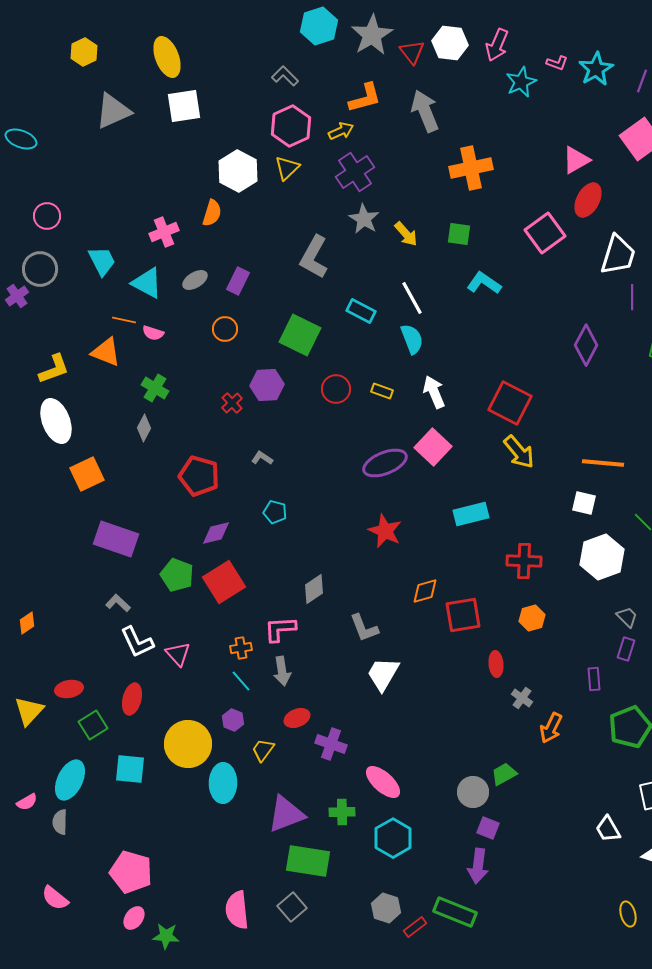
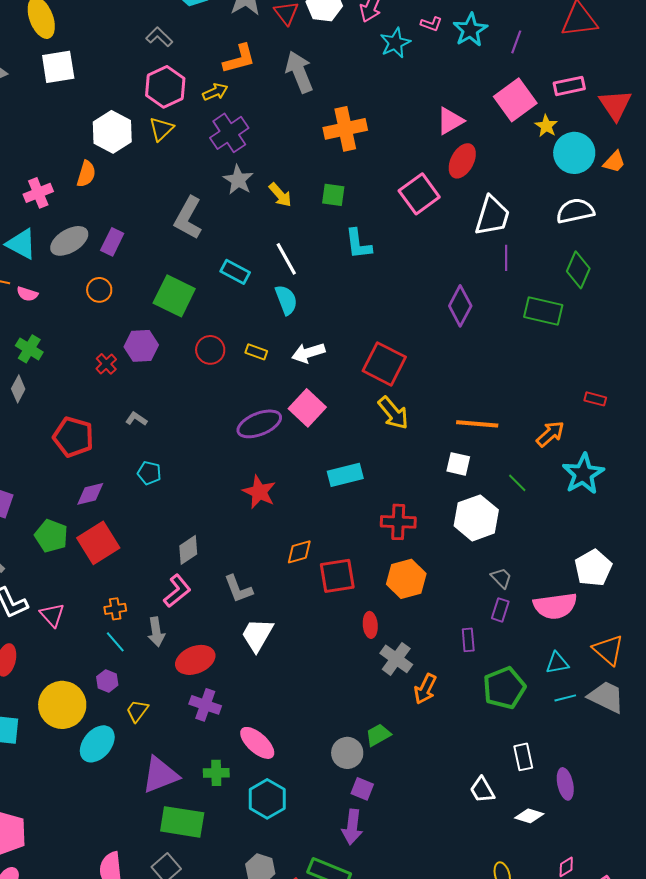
gray ellipse: (195, 280) -> (69, 241), size x1.5
cyan L-shape: (484, 283) -> (358, 244), turned -132
white arrow: (434, 392) -> (308, 353), turned -84
orange hexagon: (532, 618) -> (406, 579), size x1.5
pink L-shape: (280, 629) -> (177, 591), moved, turned 144
gray cross: (522, 698) -> (396, 659), size x1.5
red ellipse: (297, 718) -> (195, 660), moved, size x1.5
cyan ellipse: (223, 783) -> (97, 744), turned 39

